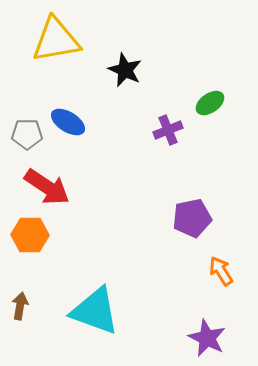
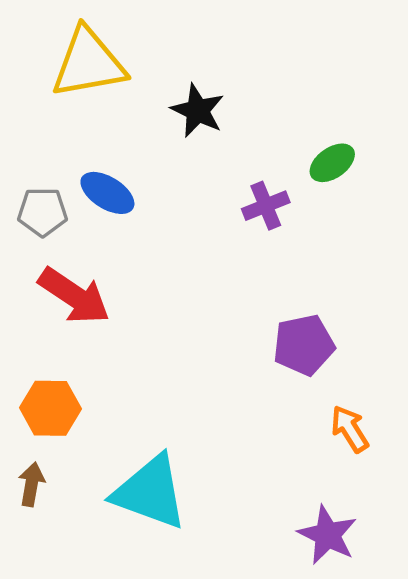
orange hexagon: (30, 235) -> (50, 408), moved

